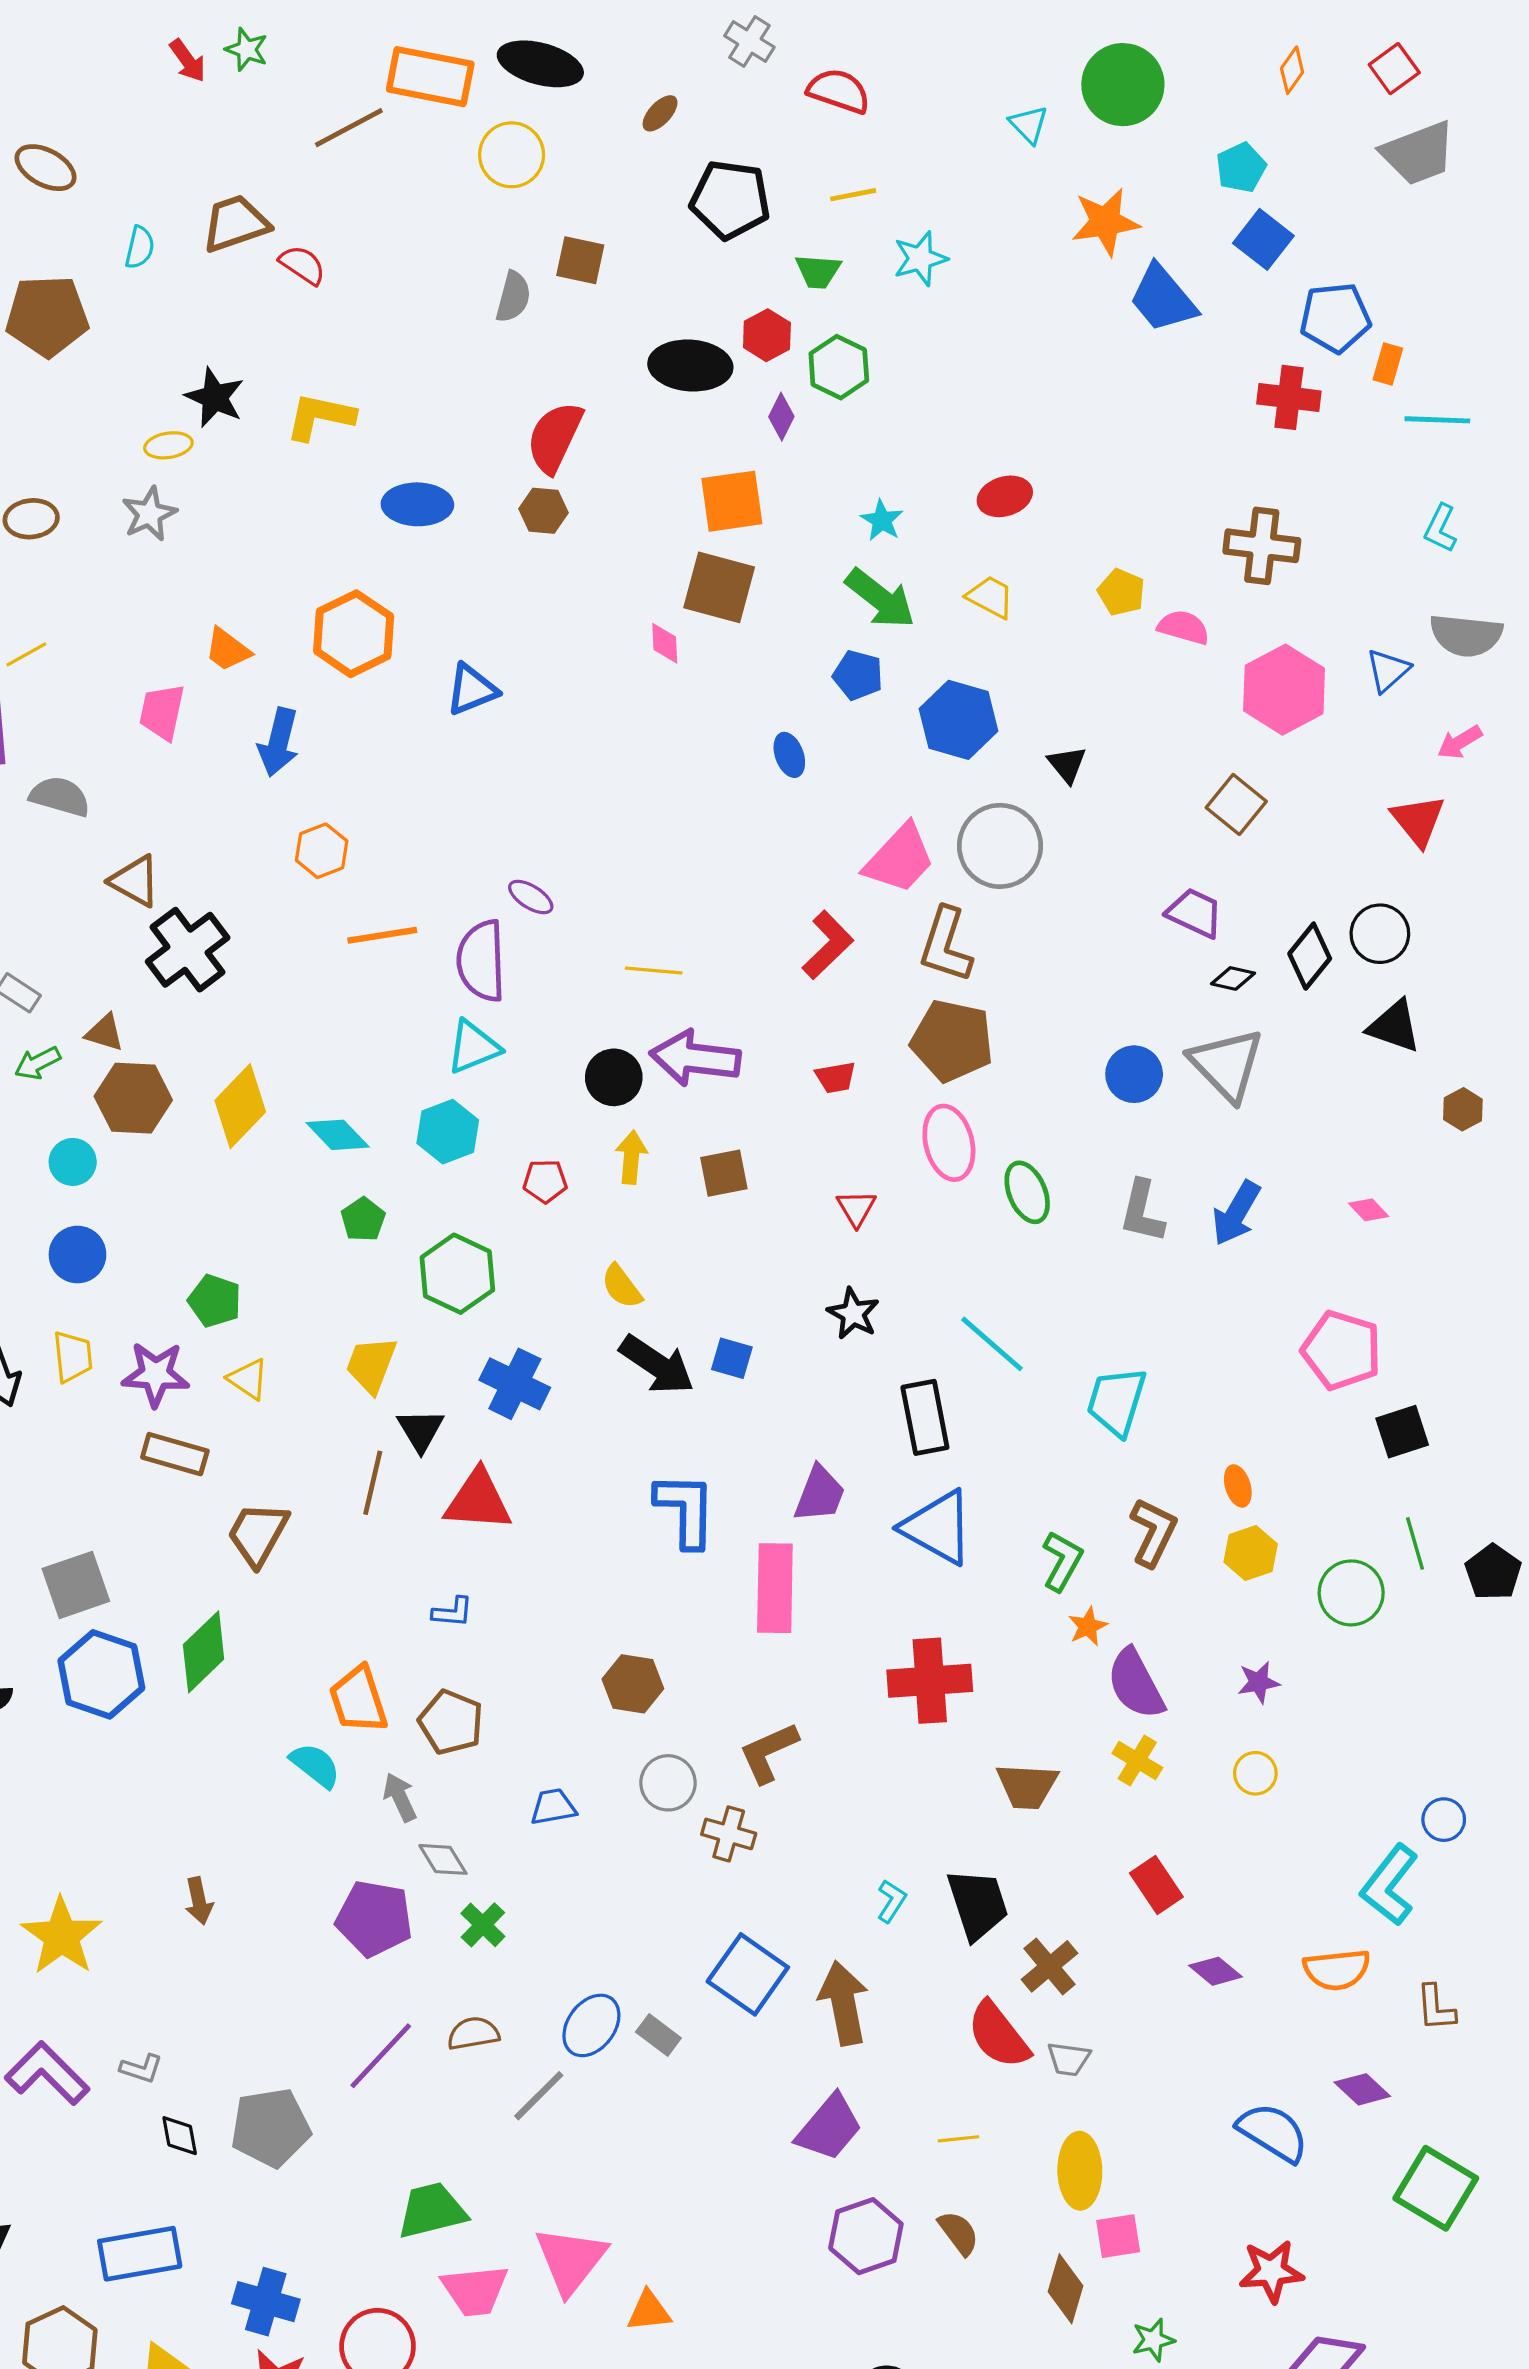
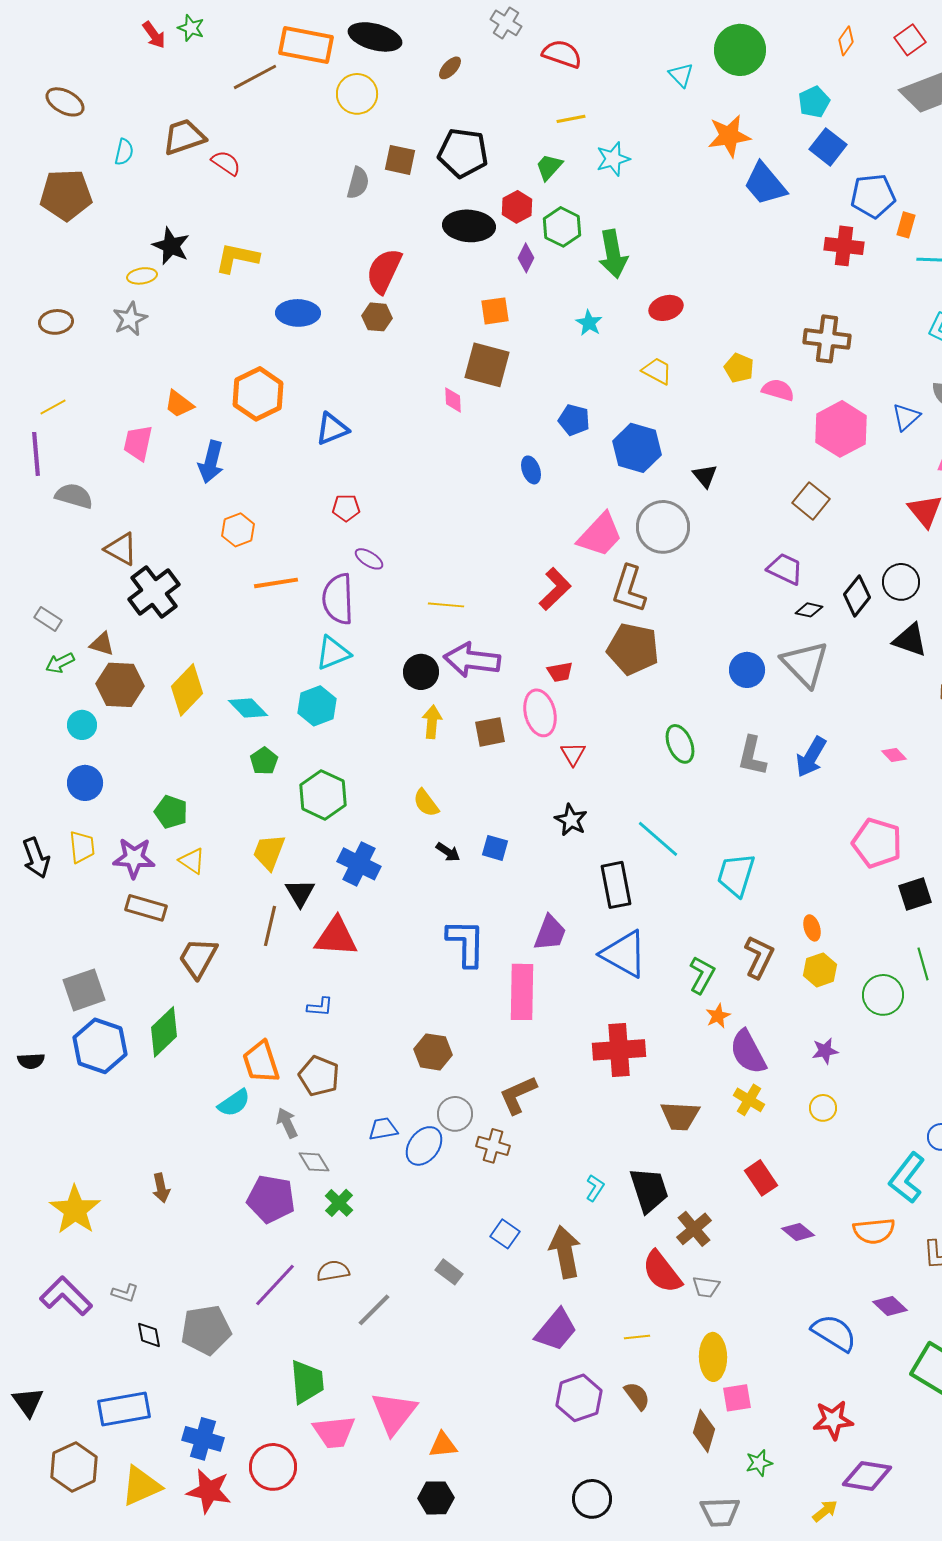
black pentagon: (730, 200) -> (463, 153), moved
green trapezoid: (818, 271) -> (549, 167), turned 128
orange square: (732, 501) -> (495, 311), size x0.7
green arrow: (880, 599) -> (613, 254), moved, turned 42
pink ellipse: (949, 1143) -> (540, 713), moved
red pentagon: (545, 1181) -> (346, 508), moved
black arrow: (657, 1365) -> (448, 852), size x0.5
cyan semicircle: (315, 1765) -> (234, 1103), turned 108
blue square: (748, 1974) -> (505, 1234), size x0.6
blue ellipse: (591, 2025) -> (424, 1146), moved
green trapezoid: (432, 2211) -> (307, 1382), turned 99

